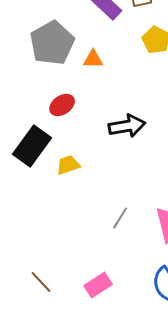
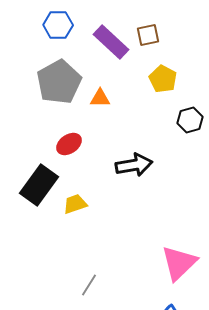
gray line: (120, 218) -> (89, 285), moved

